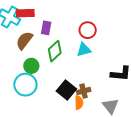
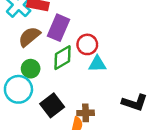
purple rectangle: (46, 28) -> (59, 28), size x1.5
red circle: (88, 30) -> (87, 44), moved
black square: (66, 90) -> (52, 105), moved

